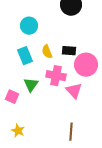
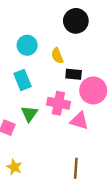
yellow semicircle: (47, 52) -> (57, 56), moved
pink triangle: (74, 91) -> (79, 121), turned -30

